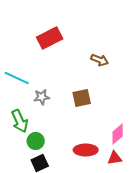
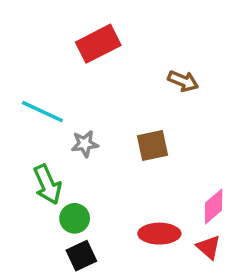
red triangle: (115, 158) -> (209, 247), turned 49

